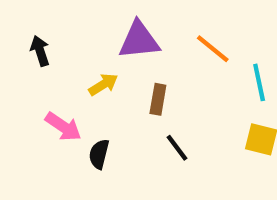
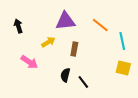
black line: (177, 148) -> (83, 82), moved
black semicircle: (99, 154) -> (65, 75), moved

